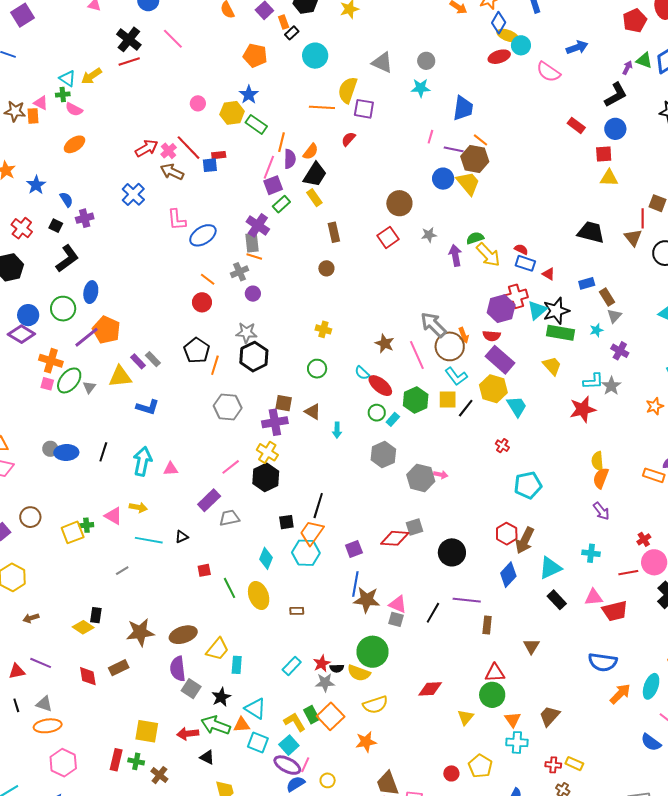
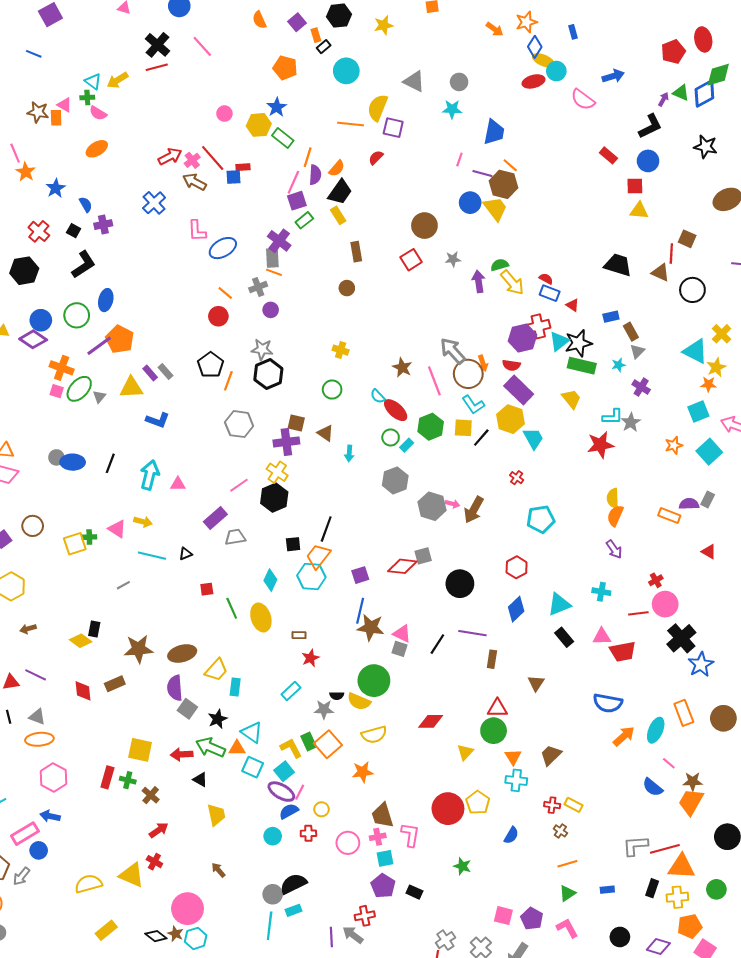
brown triangle: (633, 238) -> (660, 273), turned -30
brown arrow: (525, 540) -> (474, 510), moved
red star: (322, 664) -> (310, 658), moved
red circle: (451, 773) -> (448, 809), size x2.0

